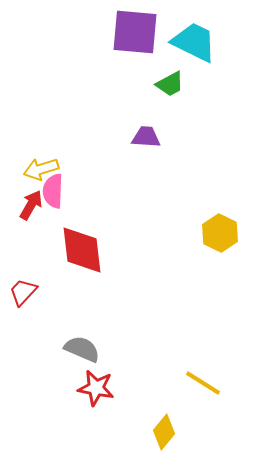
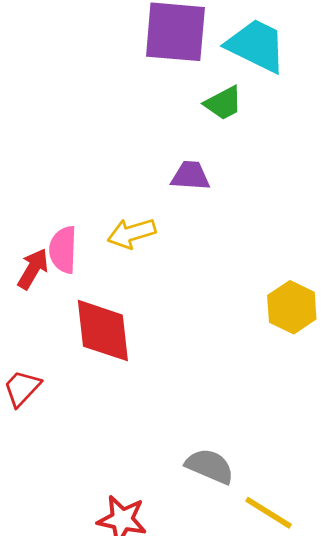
yellow arrow: (41, 169) -> (132, 233), moved
gray semicircle: (82, 349) -> (210, 466), moved

